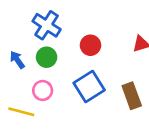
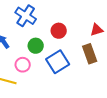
green circle: (47, 57) -> (36, 46), moved
brown rectangle: (132, 96) -> (90, 54), moved

